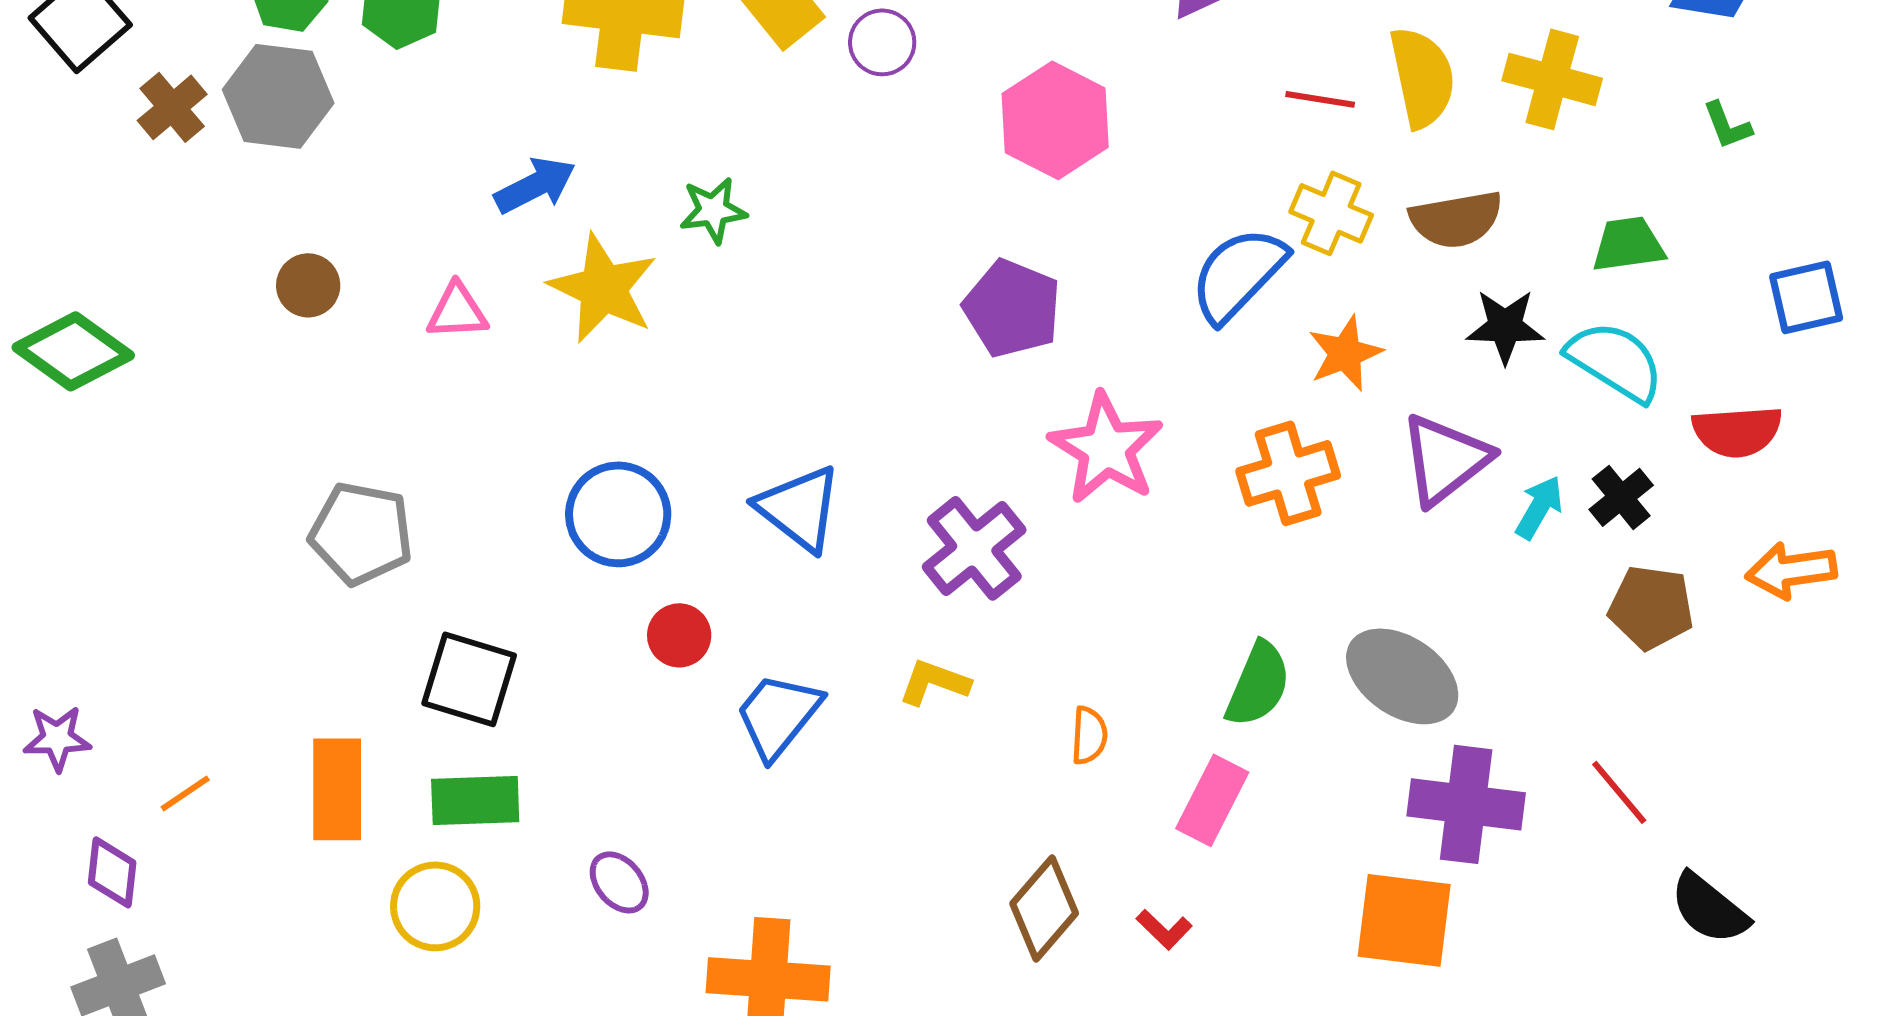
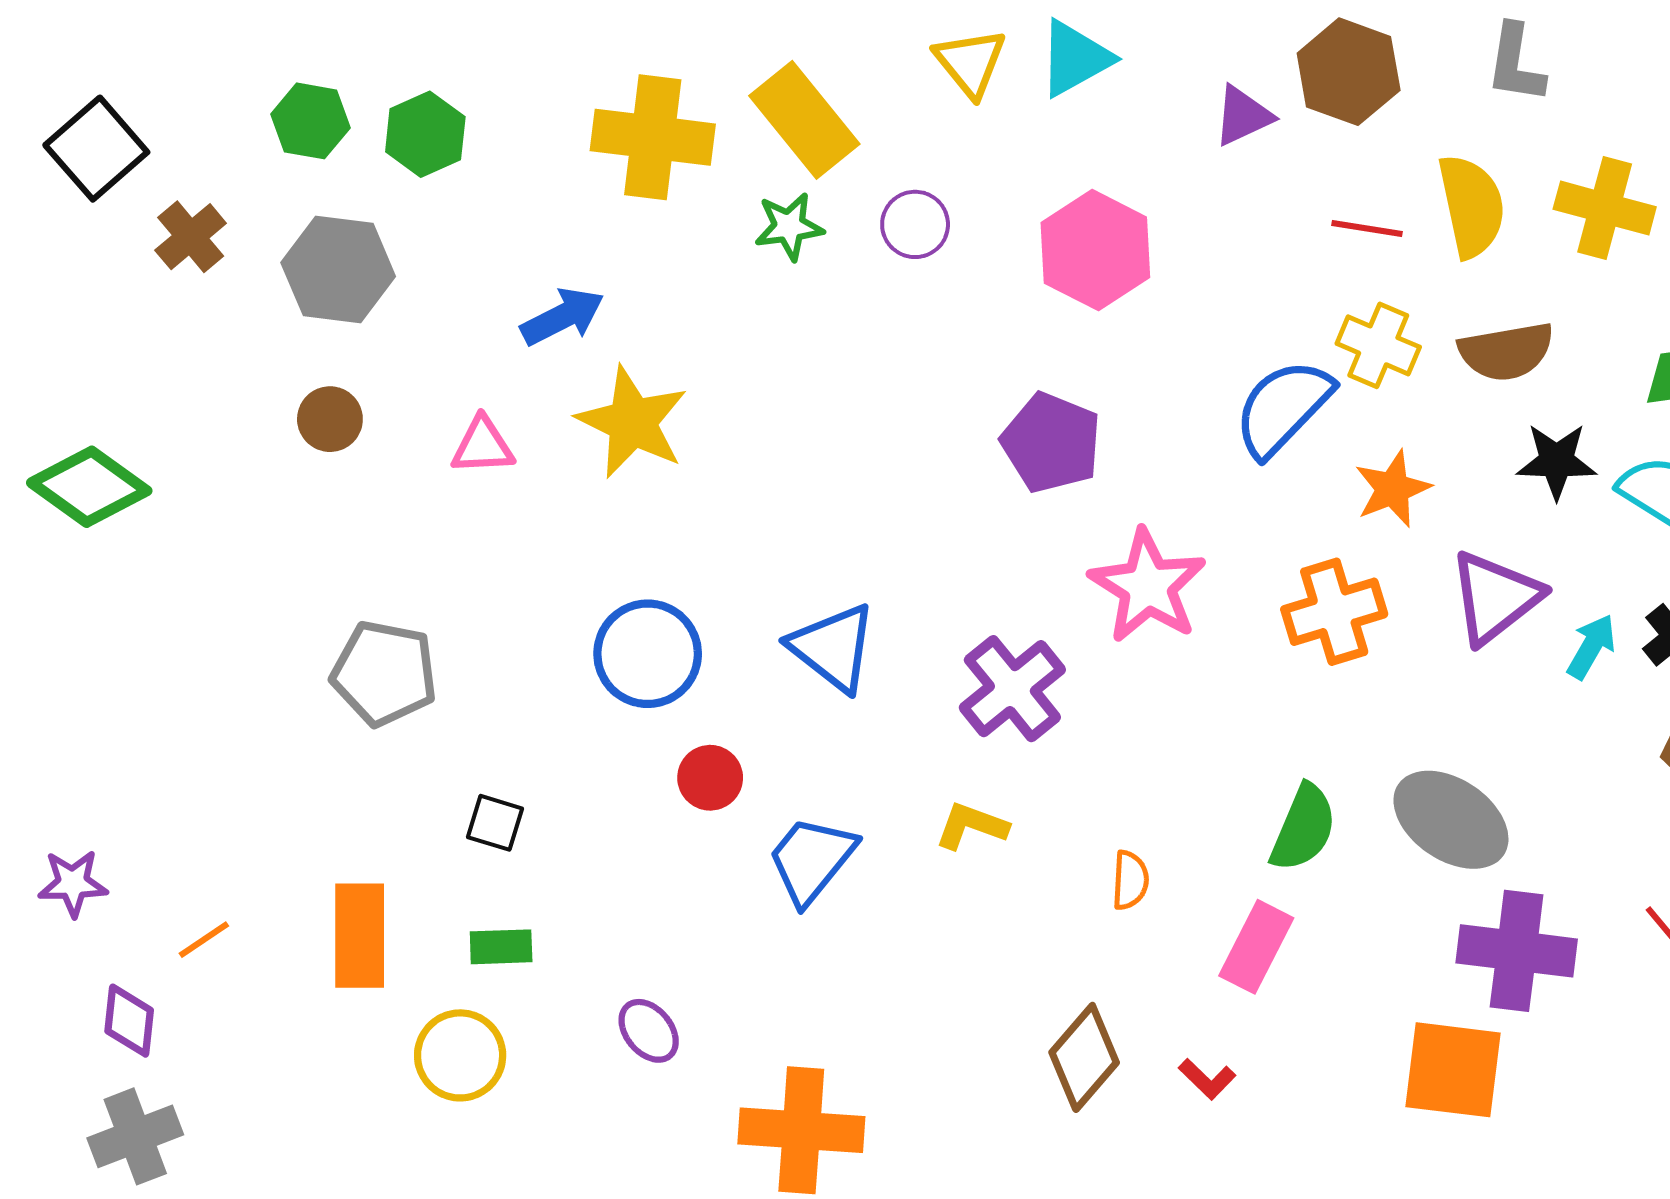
purple circle: (882, 42) -> (915, 224), moved
gray hexagon: (278, 96) -> (338, 269), moved
green star: (713, 210) -> (789, 226), moved
black square: (469, 679) -> (495, 823), size x0.6
green rectangle: (475, 800) -> (501, 947), size x0.7

